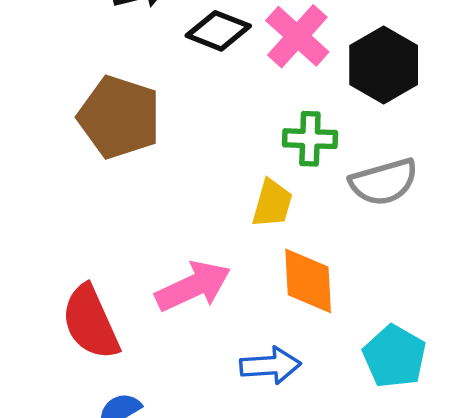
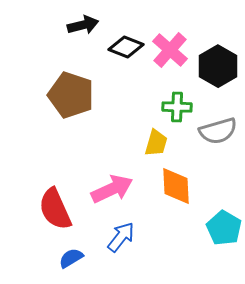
blue arrow: (270, 365) -> (121, 237), moved, turned -48

